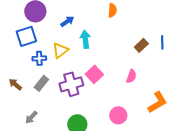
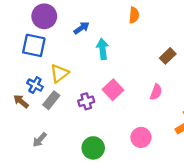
blue square: (26, 36) -> (34, 45), turned 30
yellow triangle: (60, 50) -> (59, 73), moved
blue cross: (39, 58) -> (35, 85), moved, turned 32
purple cross: (71, 84) -> (86, 101), size x0.6

